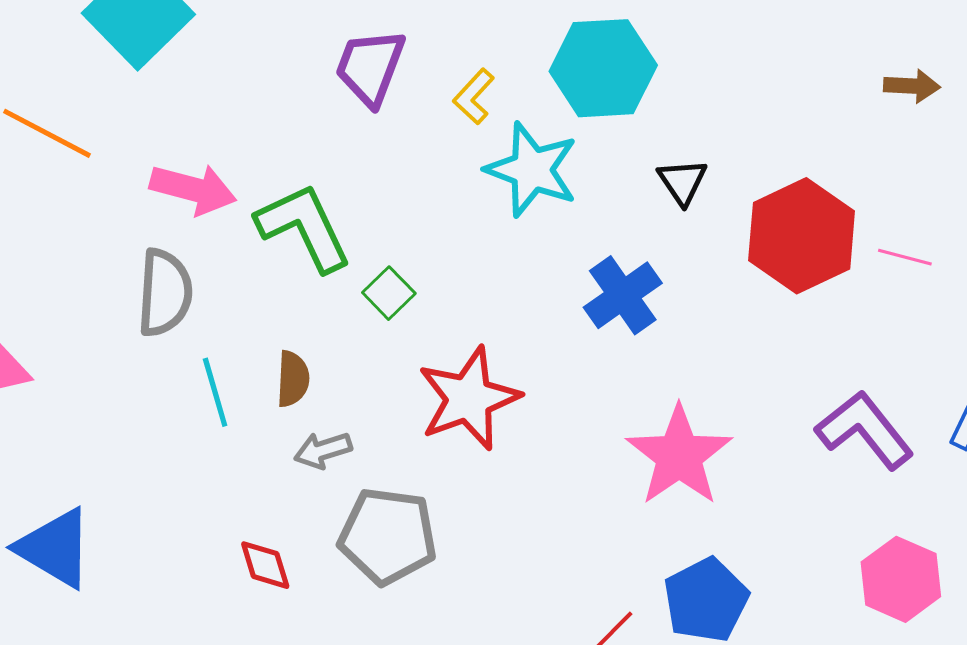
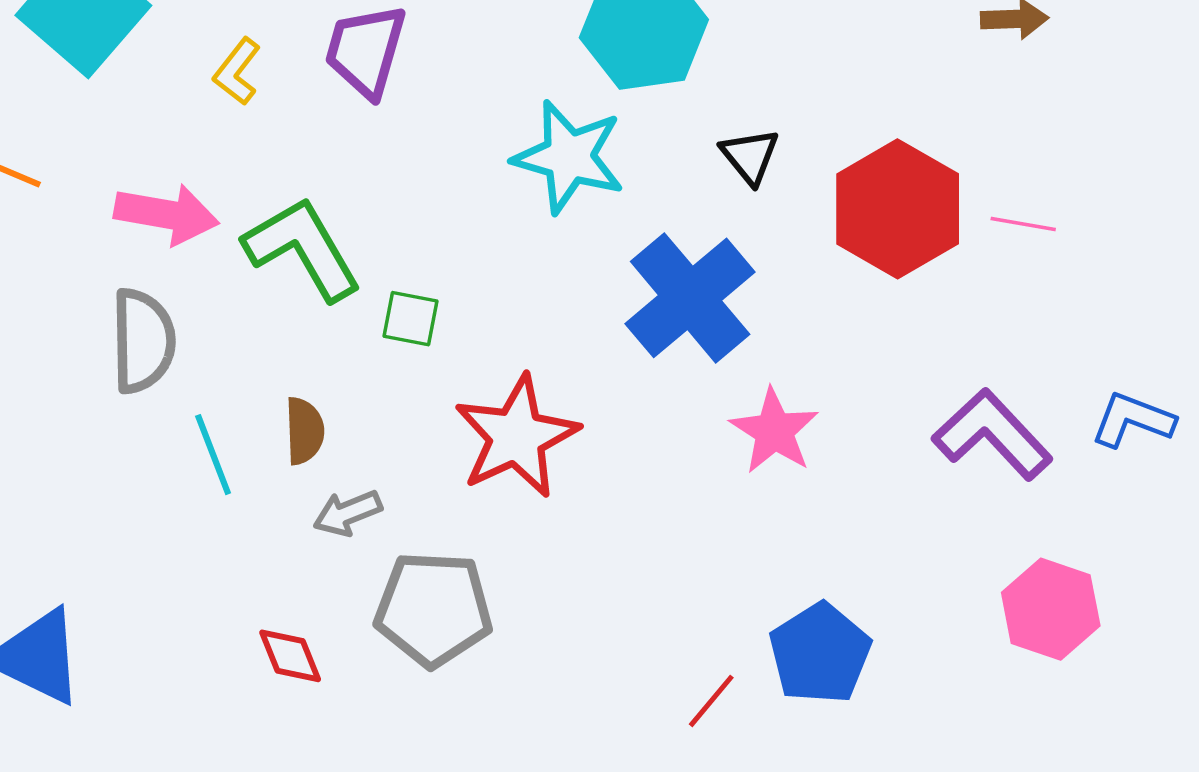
yellow L-shape: (474, 96) -> (237, 71), moved
green square: (389, 293) -> (411, 319), turned -30
blue cross: (623, 295) -> (690, 298), size x1.4
pink star: (679, 456) -> (774, 431), moved, size x0.7

